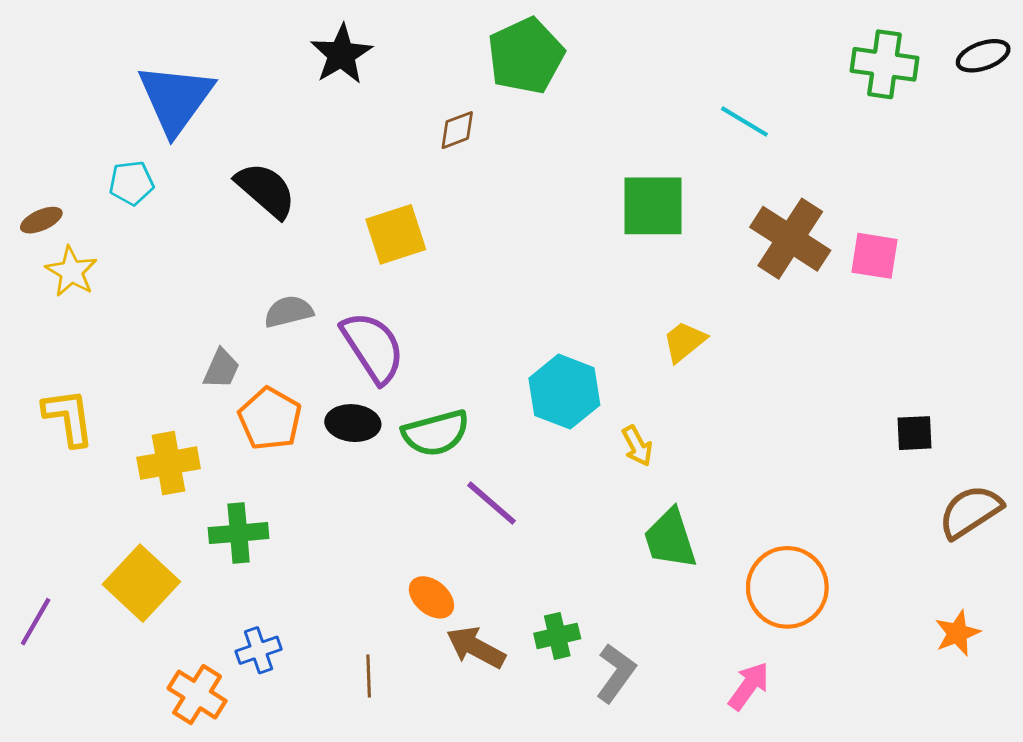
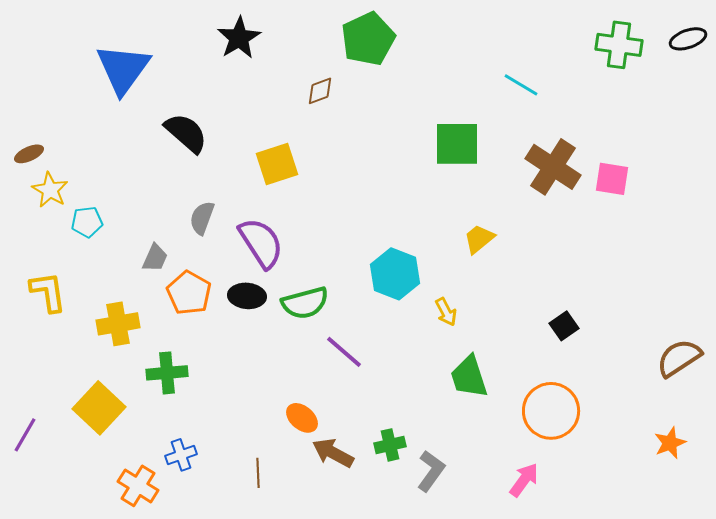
cyan pentagon: (131, 183) -> (87, 222), moved
gray semicircle: (289, 312) -> (202, 218), turned -56
black square: (915, 433) -> (564, 326), moved, turned -32

